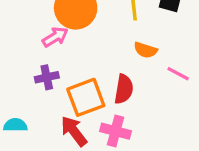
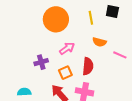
pink arrow: (55, 37) -> (67, 48), moved
orange square: (86, 97) -> (65, 73), size x0.6

